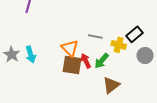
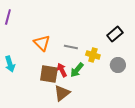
black rectangle: (134, 34) -> (115, 34), moved
orange triangle: (70, 48) -> (42, 43), moved
brown triangle: (111, 85) -> (62, 93), moved

